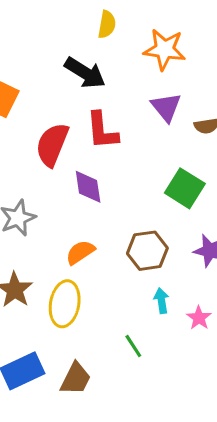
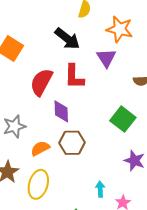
purple triangle: (166, 107) -> (106, 58), moved
brown hexagon: (147, 251) -> (72, 143), moved
orange semicircle: (80, 252) -> (40, 148), moved

